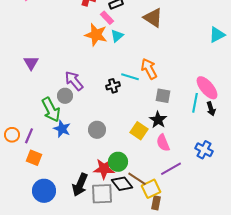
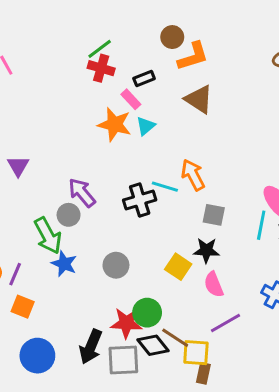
black cross: (113, 86) -> (140, 200), size x1.5
black star: (158, 120) -> (206, 250), turned -30
yellow square: (151, 189) -> (196, 353), turned 30

